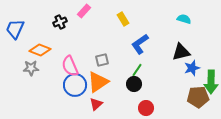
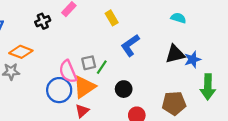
pink semicircle: (70, 66) -> (68, 72), moved
blue star: (192, 68) -> (193, 59), moved
green line: (137, 70) -> (102, 67), moved
brown pentagon: (198, 97) -> (174, 103), moved

